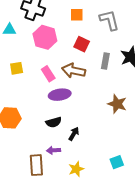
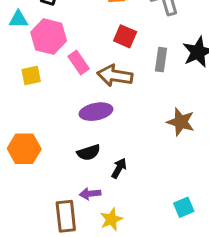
pink hexagon: (45, 37) -> (49, 37), moved
pink rectangle: (48, 74) -> (79, 63), moved
yellow star: (76, 169) -> (111, 219), moved

